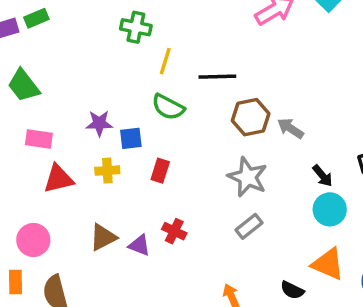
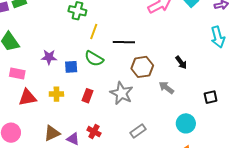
purple star: (99, 123) -> (49, 57), moved
gray arrow: (291, 128) -> (166, 88), moved
blue square: (131, 138) -> (71, 67), moved
black arrow: (322, 176) -> (181, 63), moved
gray star: (248, 177) -> (121, 93), moved

